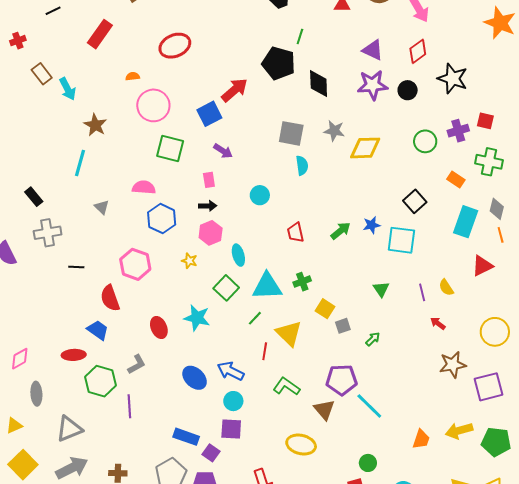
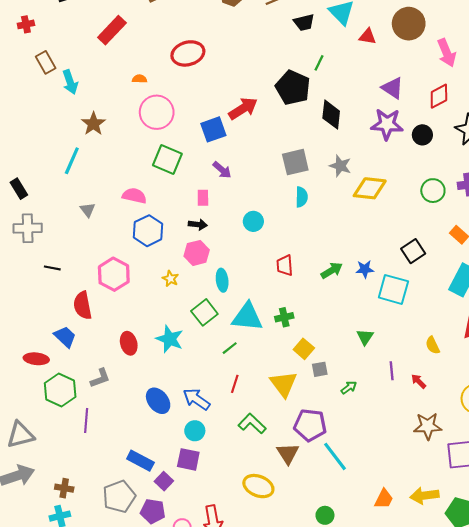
gray square: (291, 133) -> (295, 162), turned -32
purple line: (422, 292) -> (392, 371), moved
yellow triangle: (289, 333) -> (284, 384), moved

